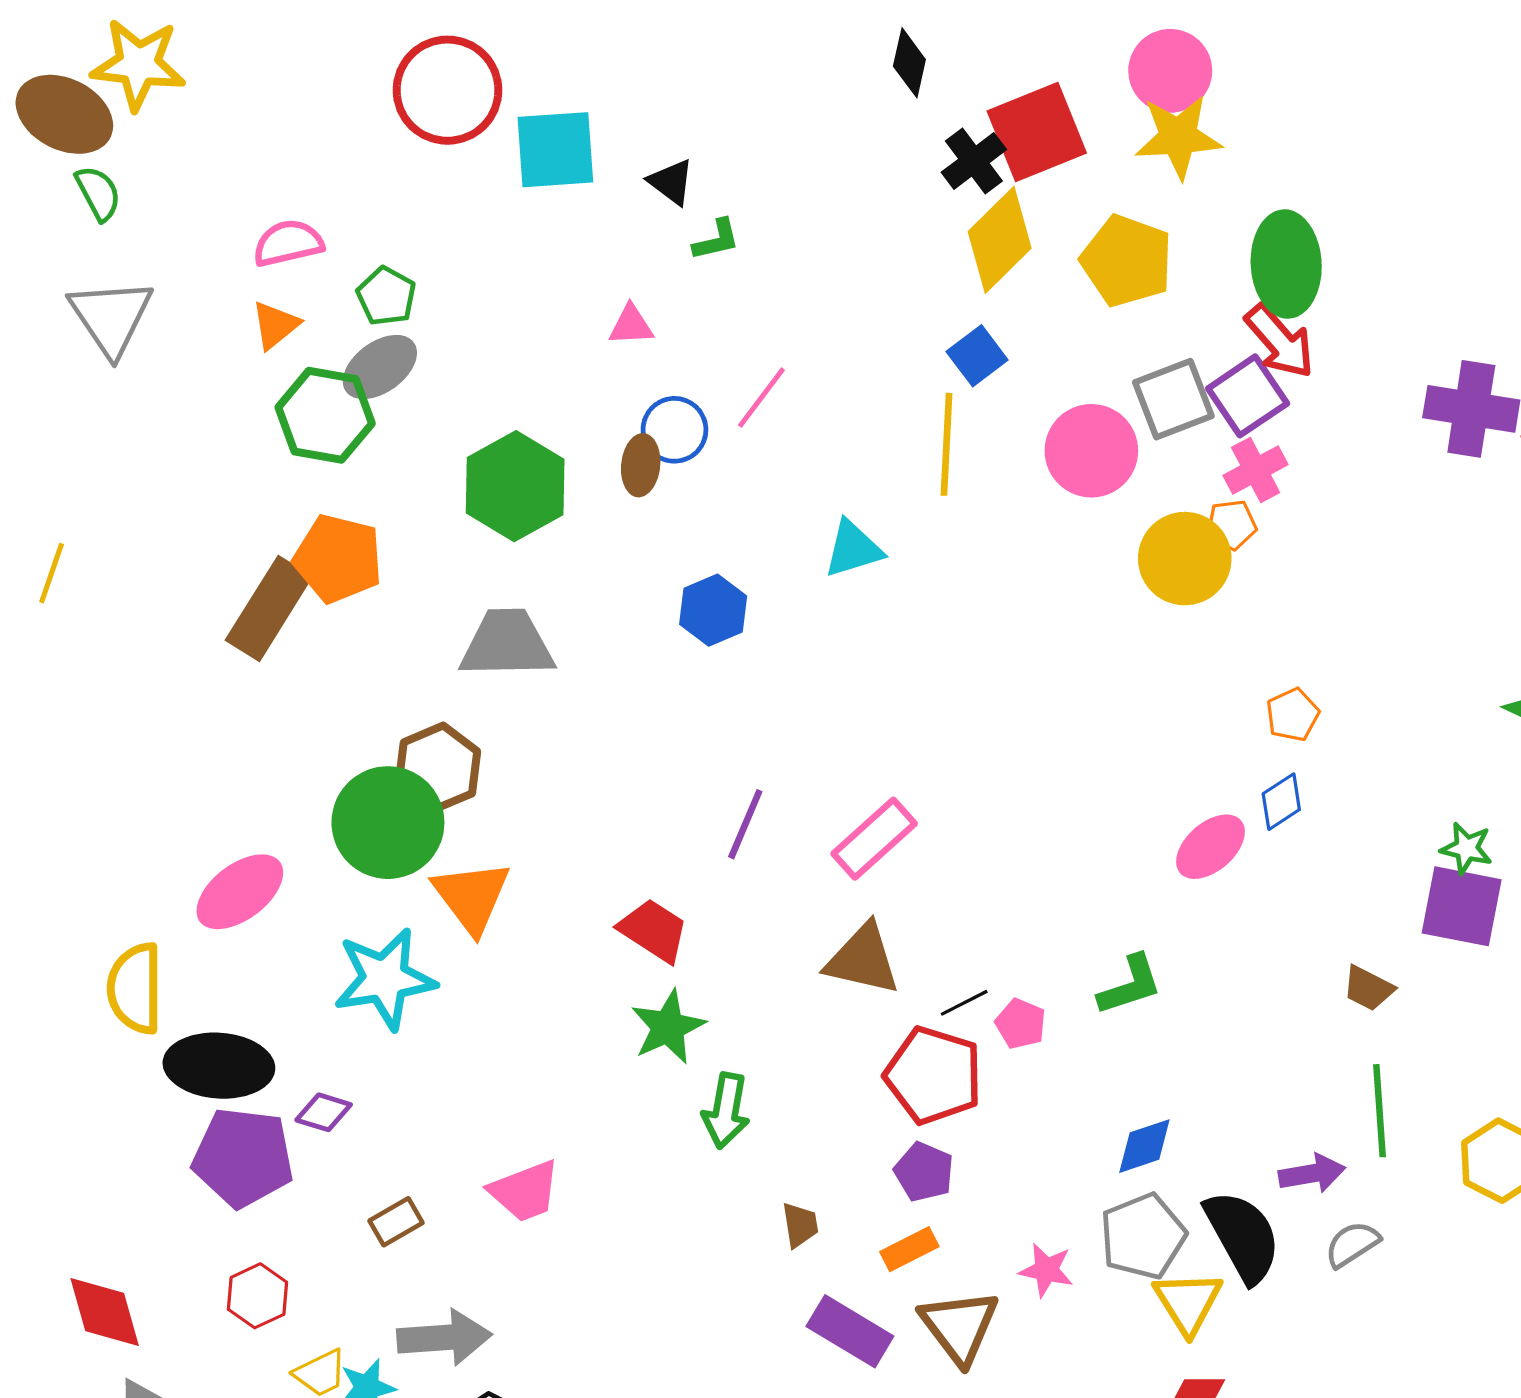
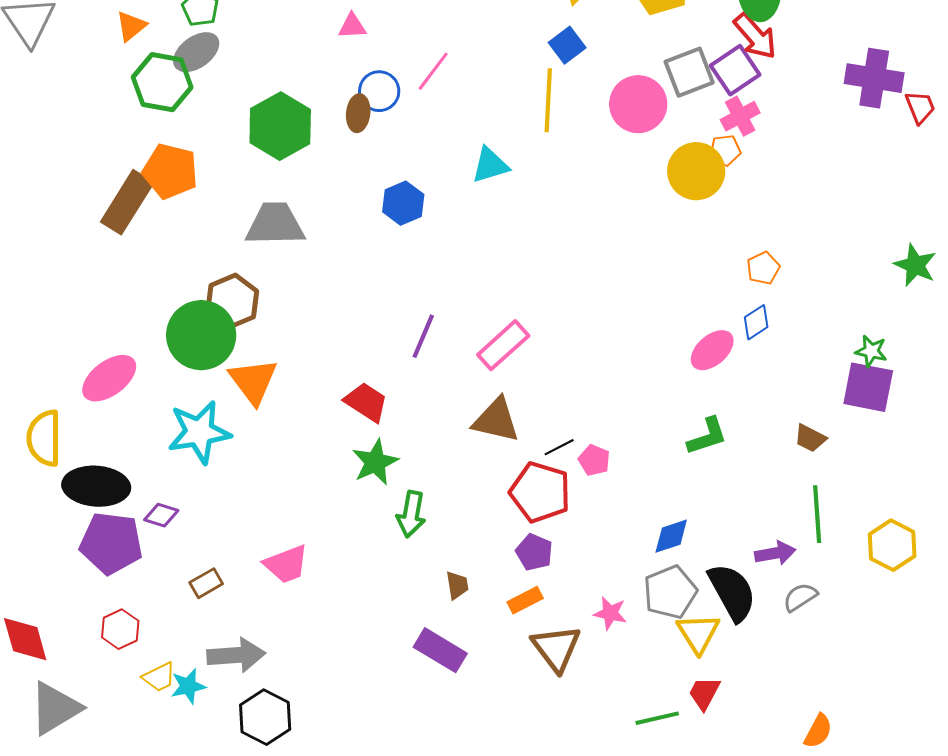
green L-shape: (1130, 985) -> (707, 436), moved
purple rectangle: (850, 1331) -> (440, 650), moved

